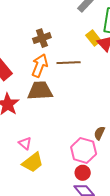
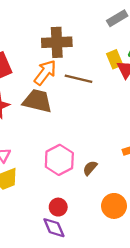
brown cross: (42, 38) -> (57, 42), size x1.4
pink hexagon: (84, 150) -> (59, 160), moved

